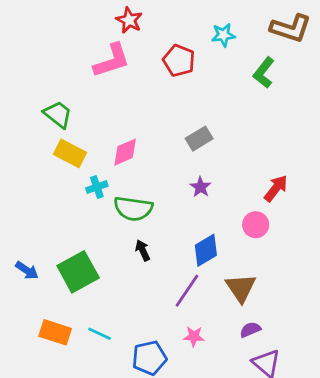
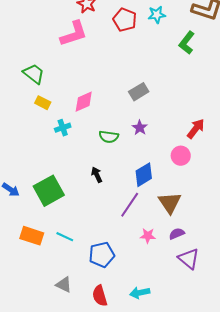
red pentagon: (179, 61) -> (125, 20), moved
yellow rectangle: (70, 153) -> (43, 103), size x0.7
green semicircle: (133, 209) -> (109, 137), moved, size x0.7
pink star: (194, 336) -> (148, 236), moved

